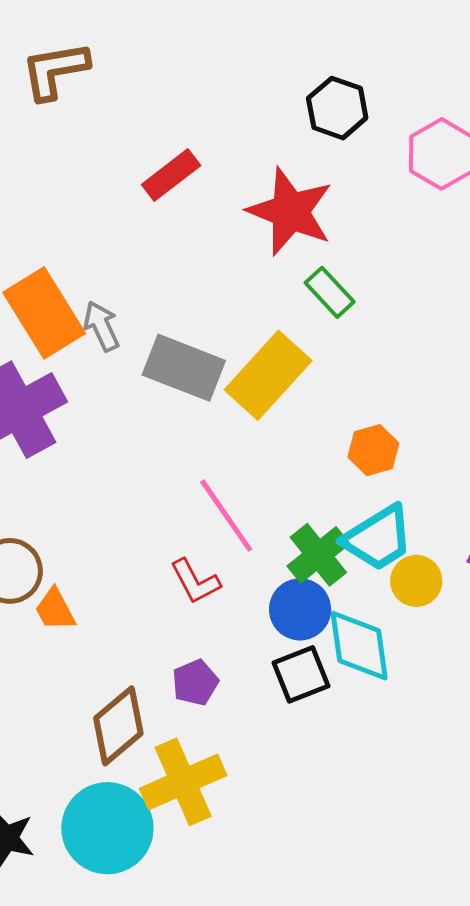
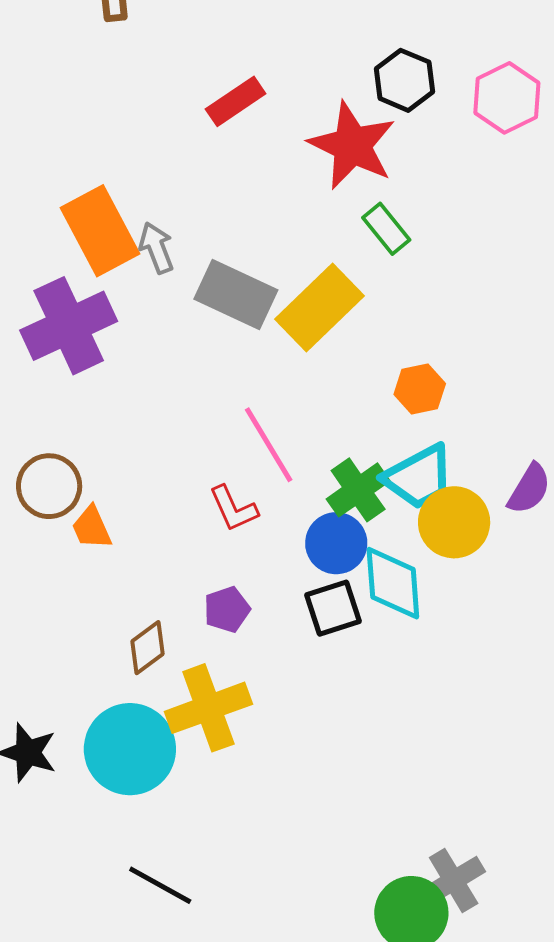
black hexagon: (337, 108) -> (404, 80), moved
yellow circle: (416, 581) -> (454, 522), size x1.4
brown diamond: (118, 726) -> (147, 648), size x0.7

